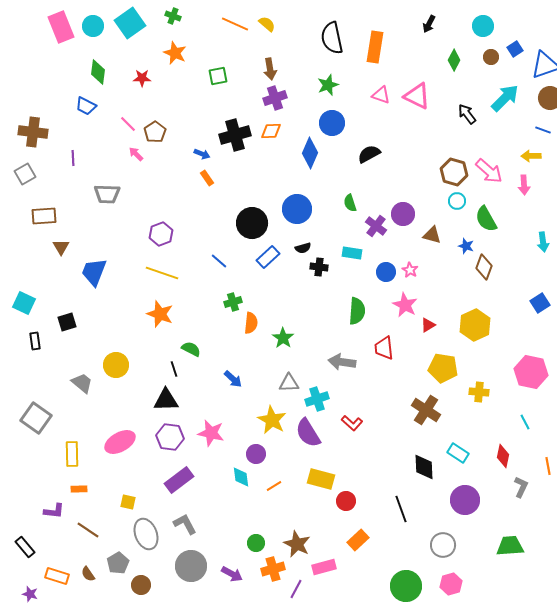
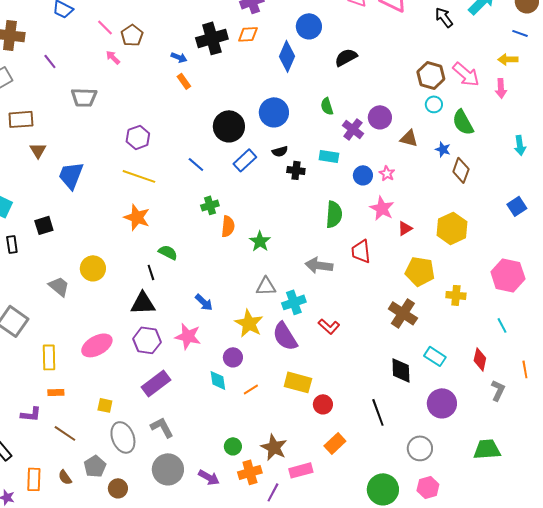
purple line: (73, 158) -> (50, 61), turned -35
blue arrow: (233, 379) -> (204, 302), moved
orange rectangle: (57, 576) -> (34, 479), turned 75

